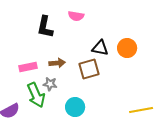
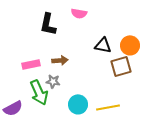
brown square: (89, 69) -> (121, 66), moved
yellow line: (141, 110) -> (108, 107), moved

